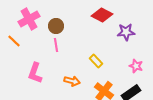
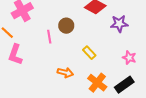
brown circle: (56, 26) -> (66, 26), moved
pink L-shape: (35, 73) -> (15, 55), moved

